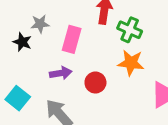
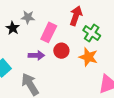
red circle: (95, 83) -> (61, 51), moved

